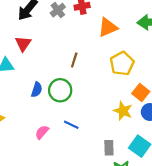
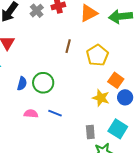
orange triangle: (108, 27) -> (89, 13), moved
brown line: (74, 60) -> (68, 46), moved
pink semicircle: (42, 132) -> (31, 114), moved, turned 56

